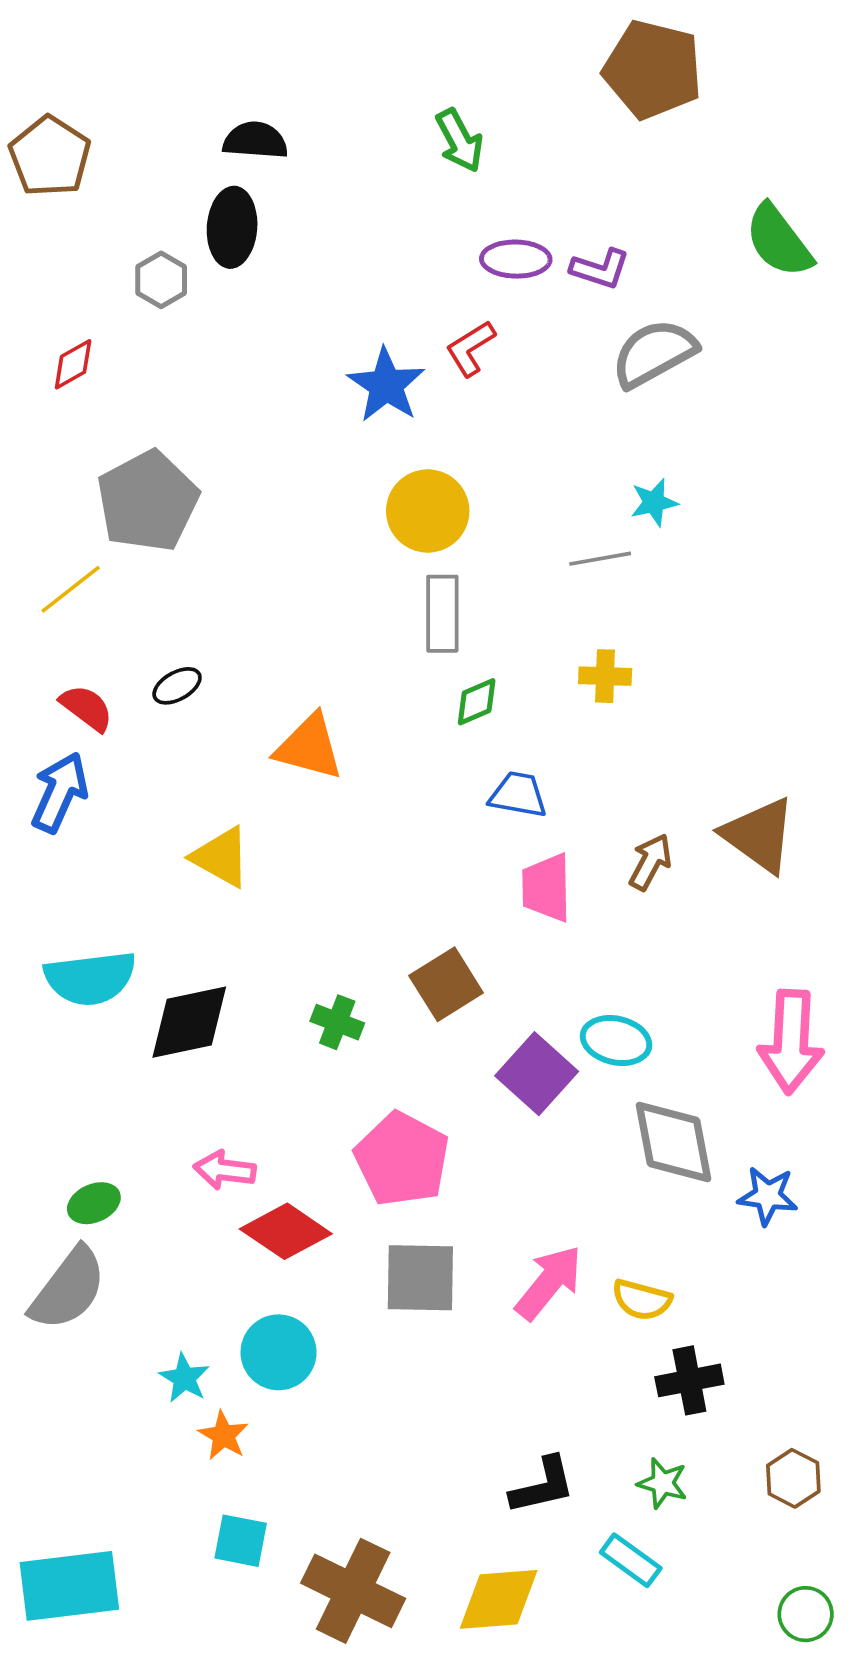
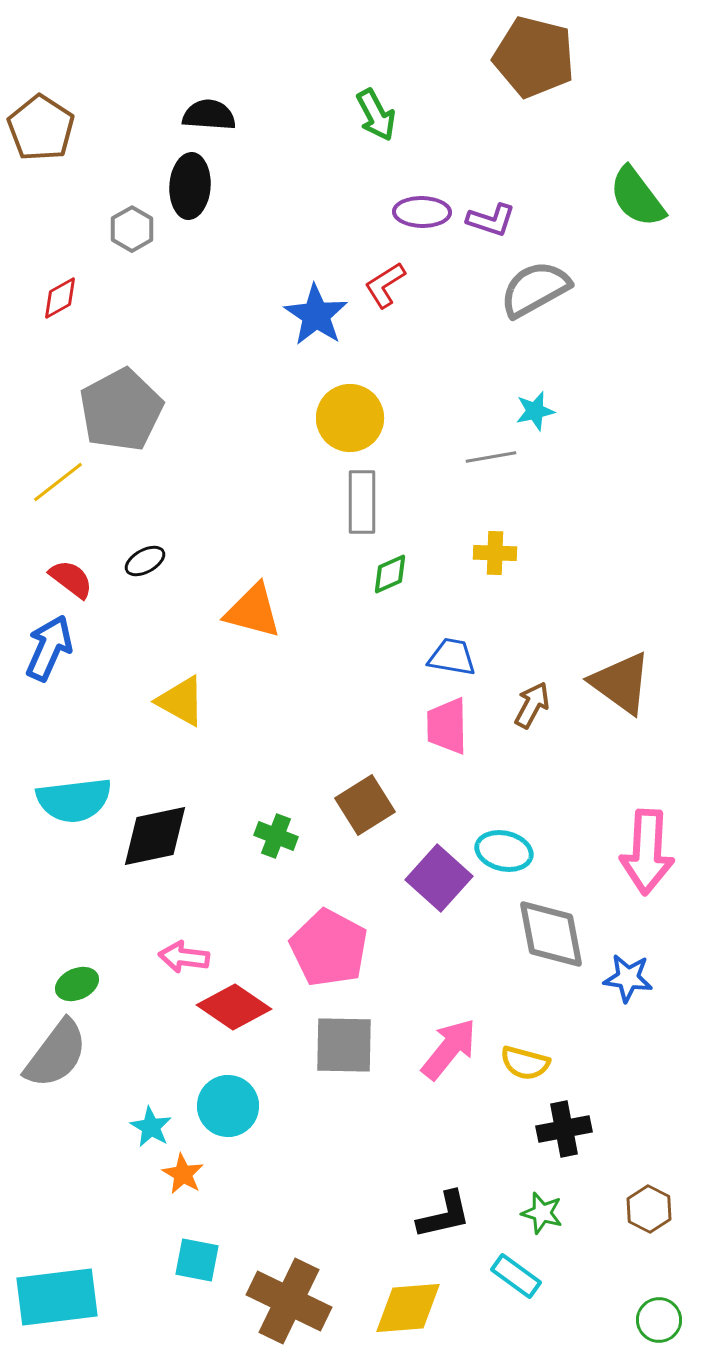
blue trapezoid: (518, 795) -> (452, 657), moved

